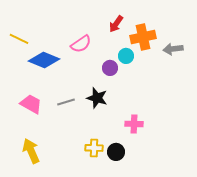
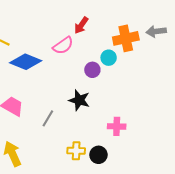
red arrow: (116, 24) -> (81, 25), moved
gray arrow: (173, 49) -> (156, 31), moved
gray line: (66, 102) -> (48, 118), moved, turned -42

